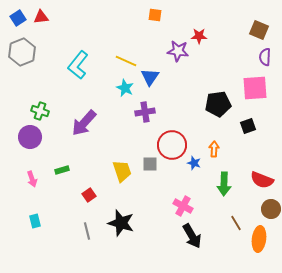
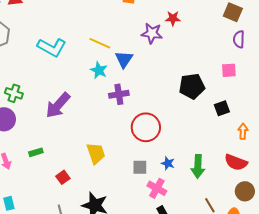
cyan L-shape: (78, 65) -> (52, 47), turned -100
pink square: (255, 88) -> (229, 70), size x0.6
orange arrow: (214, 149) -> (243, 131), moved
blue star: (194, 163) -> (168, 163), moved
gray square: (150, 164) -> (140, 167), moved

